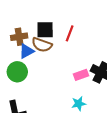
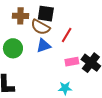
red line: (70, 33) -> (67, 35), moved
blue triangle: (26, 51) -> (43, 46), moved

